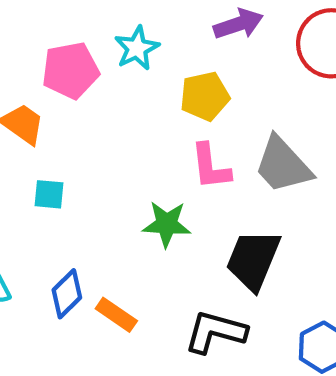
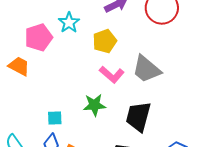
pink L-shape: (210, 167) -> (112, 75), turned -35
cyan square: (49, 194) -> (55, 118), moved

